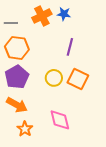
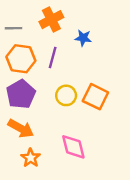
blue star: (64, 14) -> (83, 38), moved
purple line: (70, 47) -> (53, 57), moved

